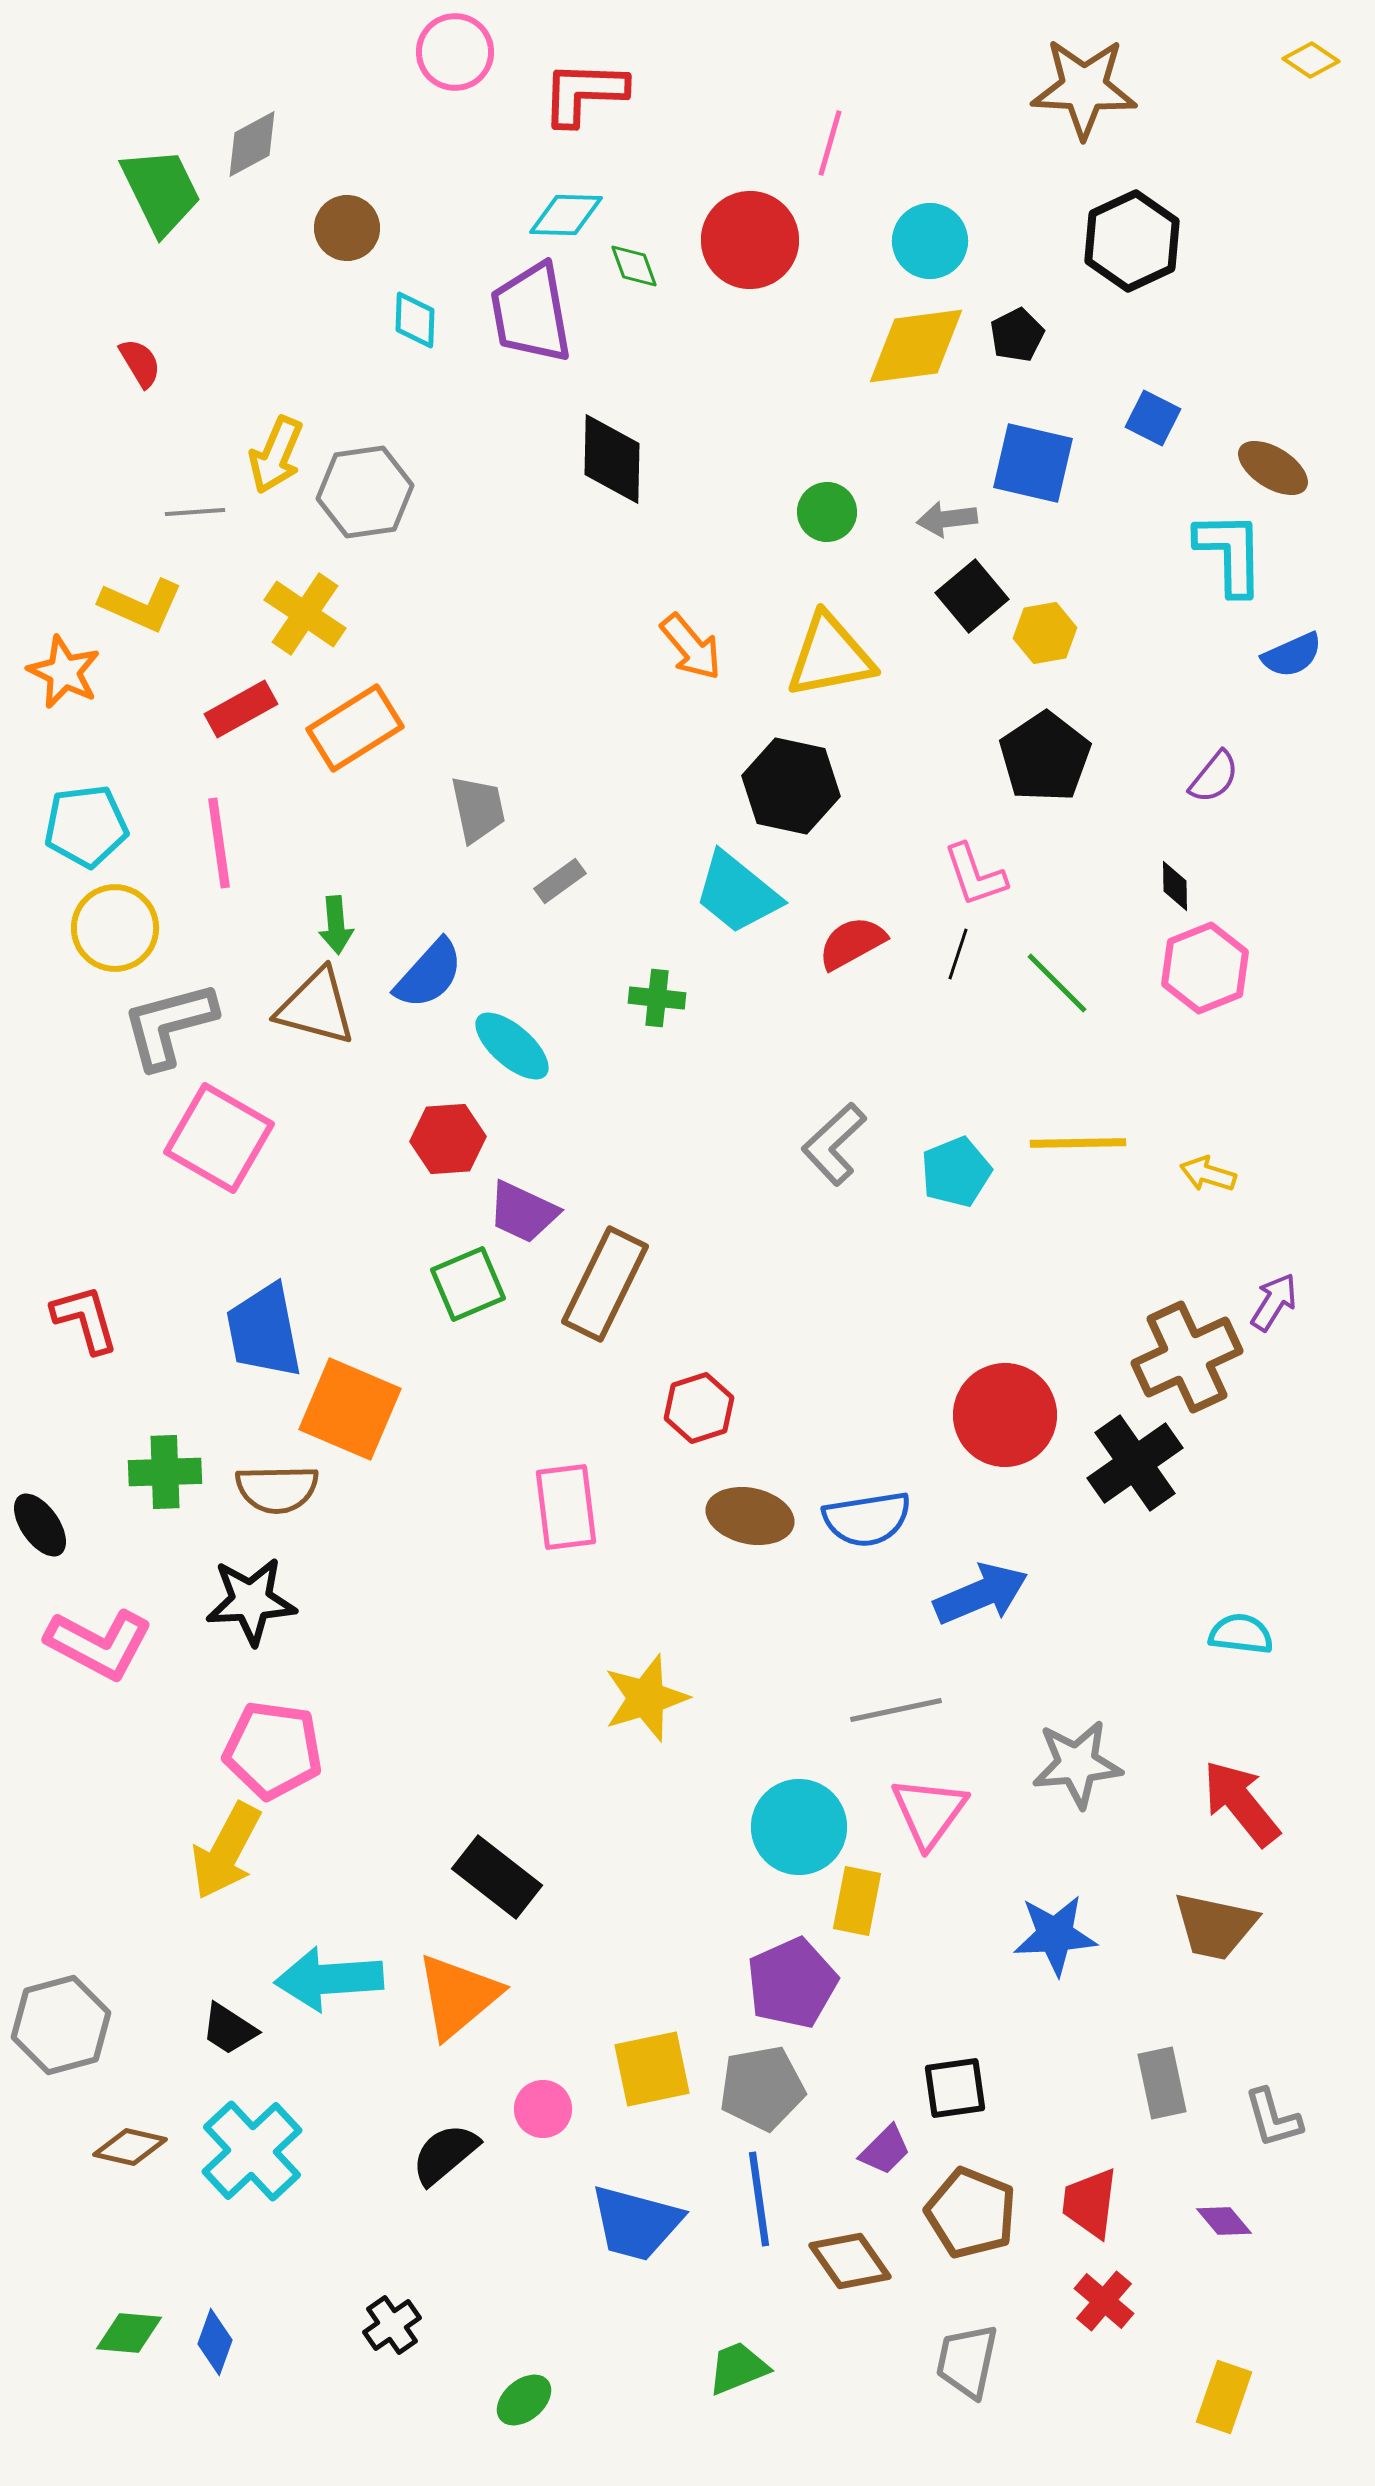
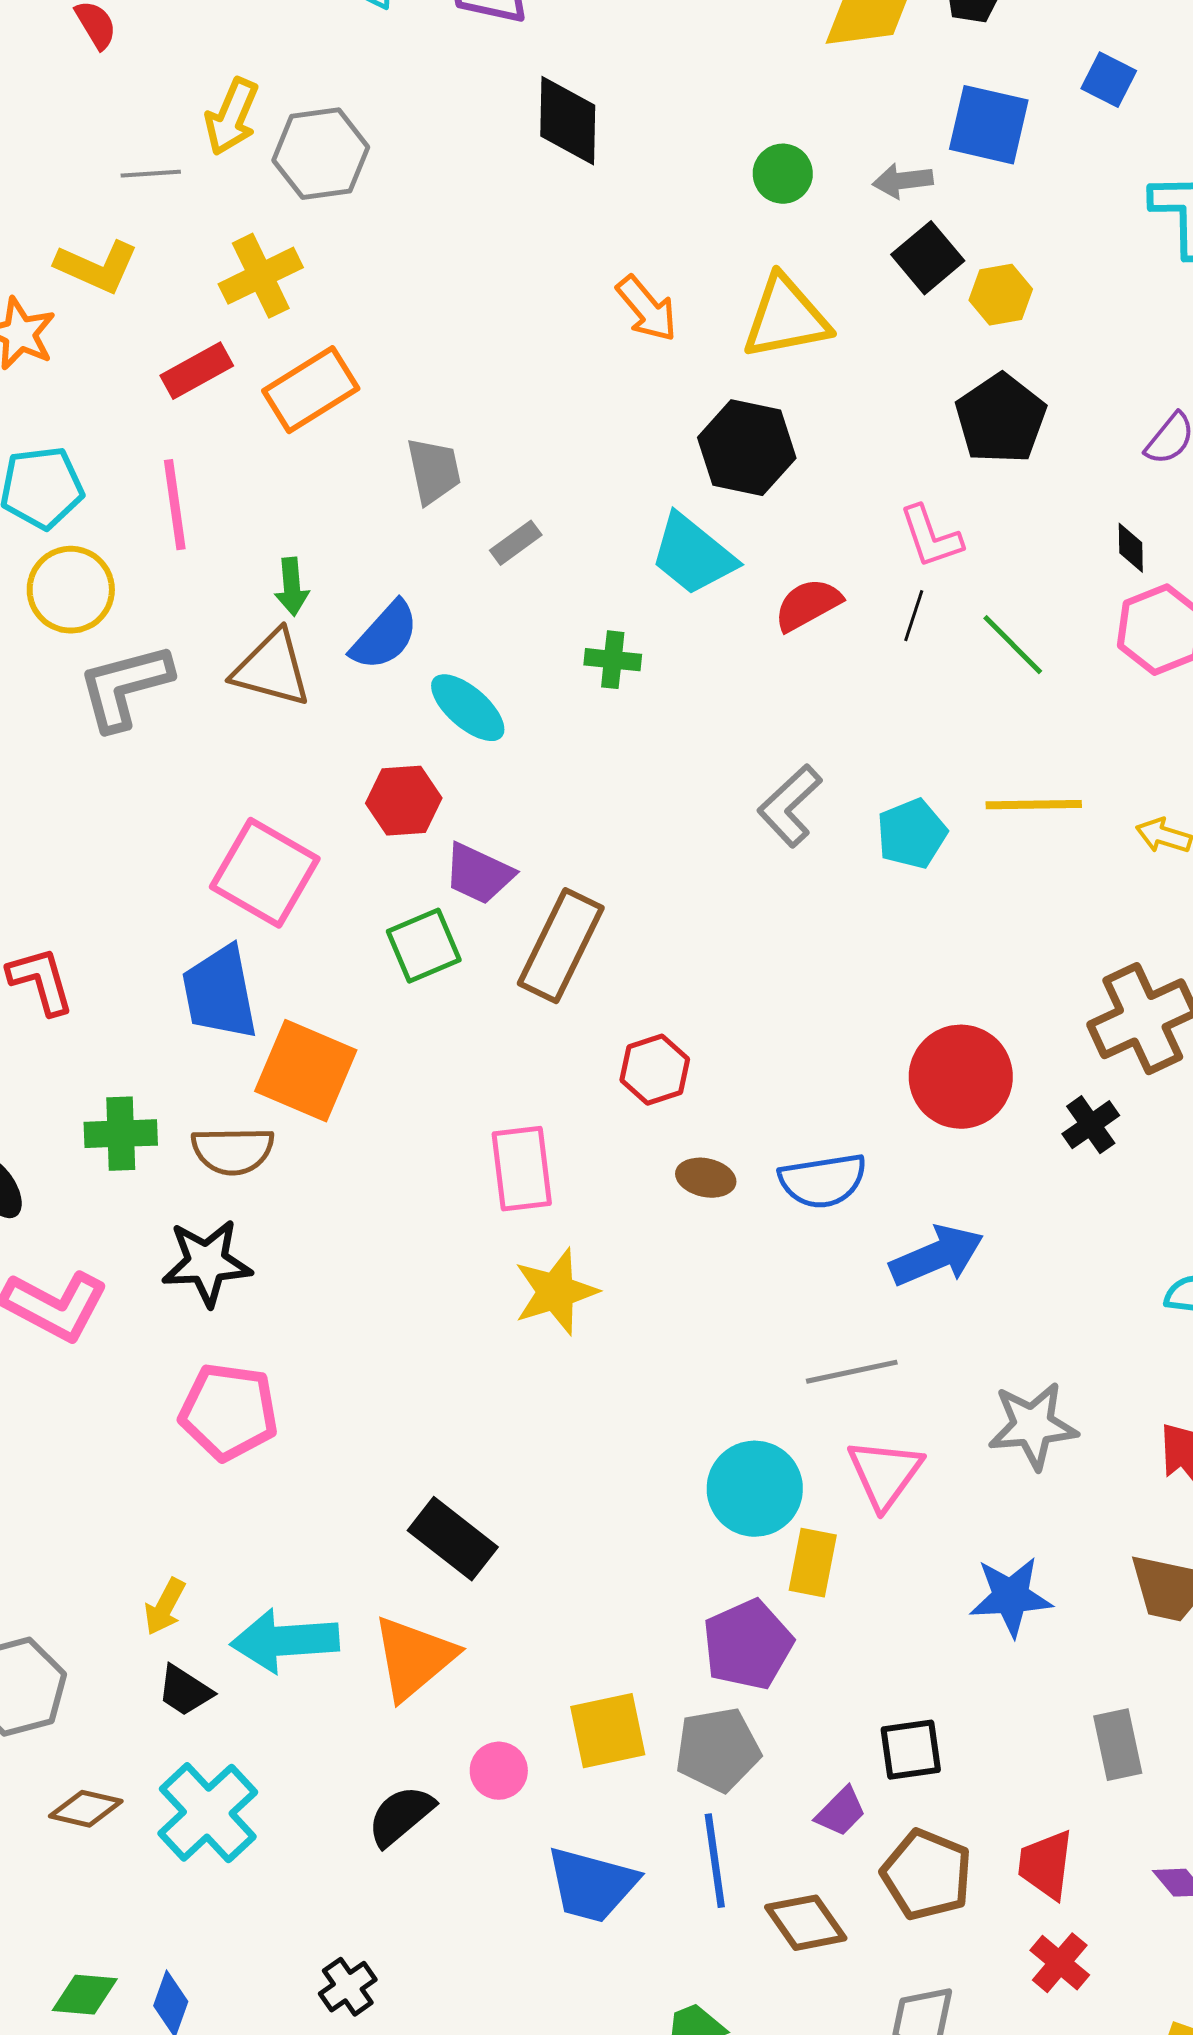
yellow cross: (305, 614) -> (261, 276), turned 30
pink square: (219, 1138) -> (265, 873), moved
black cross: (1135, 1463) -> (1091, 1125), size x0.6
brown ellipse: (750, 1516) -> (706, 1178), size x0.7
yellow star: (646, 1698) -> (556, 1292), moved
yellow arrow: (226, 1851) -> (165, 1607), moved, size x0.6

